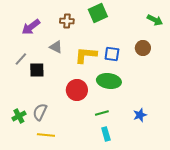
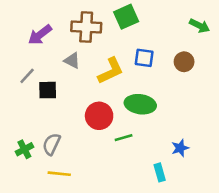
brown cross: (67, 21) -> (86, 27), size x1.6
blue square: (112, 54) -> (144, 58), moved
yellow L-shape: (86, 55) -> (111, 71), turned 150
green line: (102, 113) -> (124, 138), moved
cyan rectangle: (106, 134) -> (160, 172), moved

